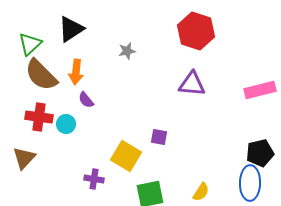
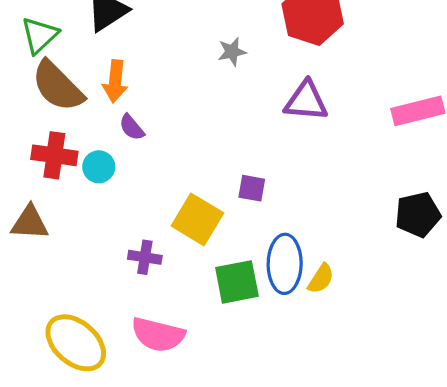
gray star: (127, 51) -> (232, 52), moved
brown triangle: (24, 158) -> (30, 223), turned 50
blue ellipse: (250, 183) -> (285, 264), moved

